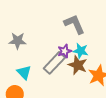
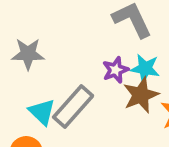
gray rectangle: (54, 63) -> (73, 106), moved
brown star: (78, 65) -> (141, 95), turned 30

